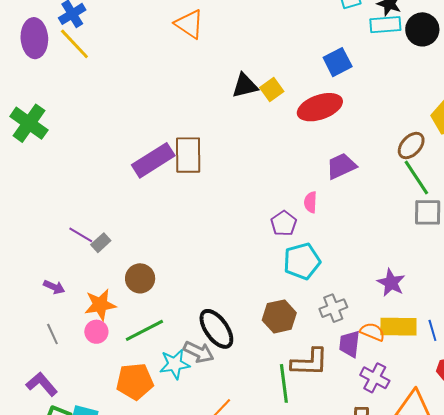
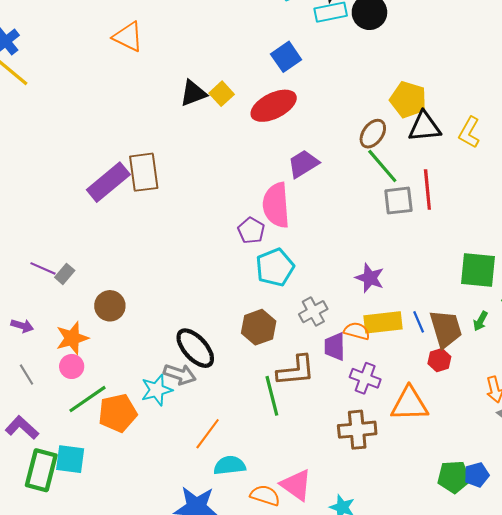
pink semicircle: (311, 202) -> (276, 205), size x2.0
green line: (144, 330) -> (87, 399), moved

